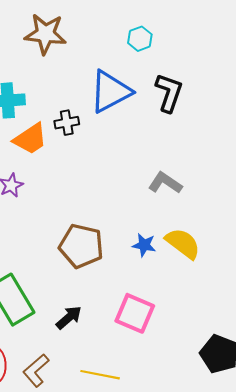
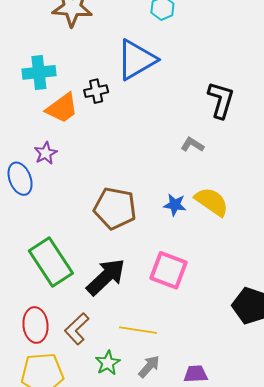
black L-shape: (169, 93) -> (221, 100), moved
gray L-shape: (165, 183) -> (192, 145), size x0.7
black arrow: (69, 318) -> (106, 277), size x1.6

